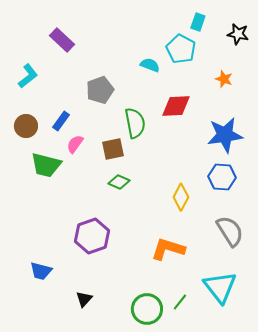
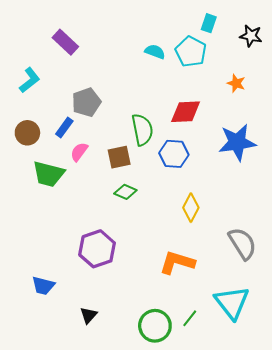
cyan semicircle: (150, 65) -> (155, 52), moved
gray pentagon: (100, 90) -> (86, 102), moved
blue hexagon: (222, 177) -> (174, 154), moved

